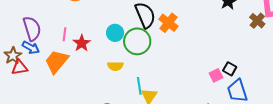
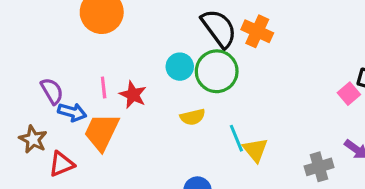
purple semicircle: (32, 29) -> (52, 91), size x0.7
blue arrow: (31, 48) -> (72, 112), moved
red triangle: (20, 67) -> (61, 164), moved

